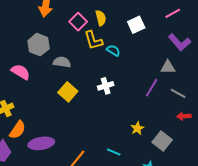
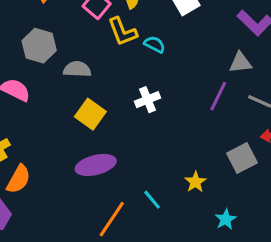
yellow star: (137, 128) -> (195, 182), moved
gray square: (162, 141) -> (242, 158), moved, turned 30
purple ellipse: (41, 143) -> (96, 165), moved
cyan line: (114, 152) -> (152, 200), moved, turned 32

